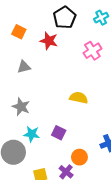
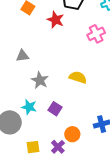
gray triangle: (24, 67) -> (22, 56), moved
gray star: (21, 107) -> (40, 80), moved

